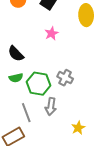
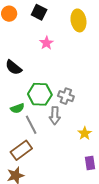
green semicircle: (16, 78) -> (17, 108), moved
gray cross: (65, 78) -> (66, 96), moved

